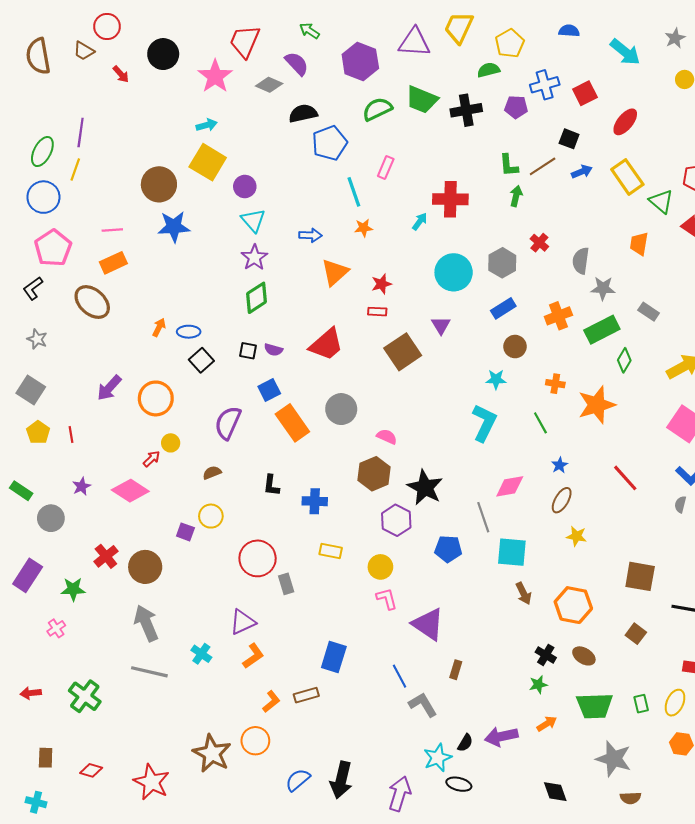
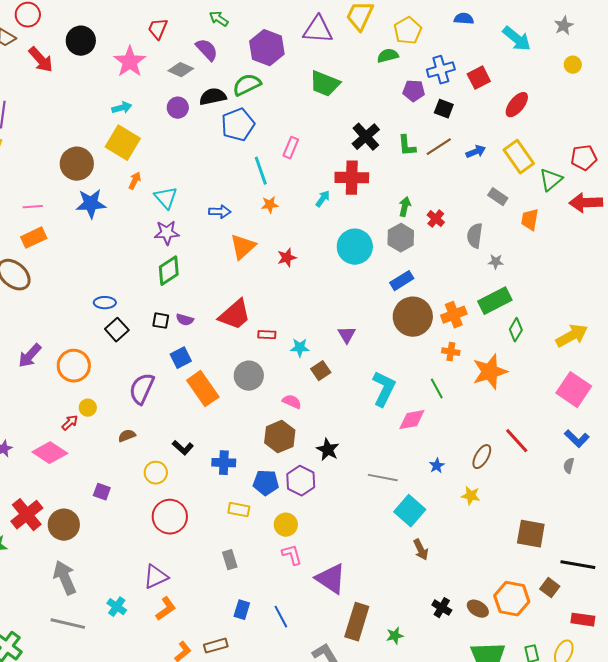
red trapezoid: (245, 41) -> (158, 29), size x0.7
red arrow: (121, 74) -> (41, 60), size x1.6
green semicircle: (377, 109) -> (247, 85), moved
black cross: (466, 110) -> (366, 137), moved, turned -32
black square: (569, 139) -> (444, 109), moved
purple circle: (245, 187) -> (178, 108), moved
green arrow: (516, 196) -> (405, 207), moved
green triangle: (661, 201) -> (551, 180), turned 40
purple star: (254, 258) -> (167, 233), turned 30
gray star: (603, 288) -> (496, 262), size x0.7
red rectangle: (377, 312) -> (267, 335), moved
gray rectangle: (649, 312) -> (498, 197), moved
orange cross: (558, 316) -> (454, 315), moved
purple triangle: (441, 325) -> (347, 335), moved
orange arrow: (159, 327) -> (135, 181), moved
brown circle: (515, 347) -> (413, 317), size x1.8
brown square: (403, 352) -> (321, 371), moved, size x0.6
cyan star: (496, 379) -> (300, 348), moved
blue star: (560, 465) -> (437, 466), moved
black L-shape: (271, 485) -> (183, 448), turned -55
pink diamond: (510, 486) -> (412, 420), moved
black star: (425, 487) -> (328, 450), size x0.7
brown ellipse: (562, 500) -> (482, 457), moved
yellow circle: (211, 516) -> (156, 473), moved
gray line: (483, 517) -> (383, 478), turned -60
blue pentagon: (448, 549) -> (266, 483), moved
cyan square: (512, 552) -> (410, 511), turned 36
red cross: (106, 556) -> (27, 515), size x1.4
gray rectangle: (286, 584) -> (230, 560), moved
orange hexagon: (573, 605) -> (512, 599), moved
brown square: (636, 634) -> (550, 588), moved
blue rectangle: (334, 657) -> (242, 610), size x0.7
brown rectangle: (456, 670) -> (357, 622), size x2.0
blue line: (400, 676) -> (281, 617), moved
green star: (538, 685) -> (395, 636), moved

